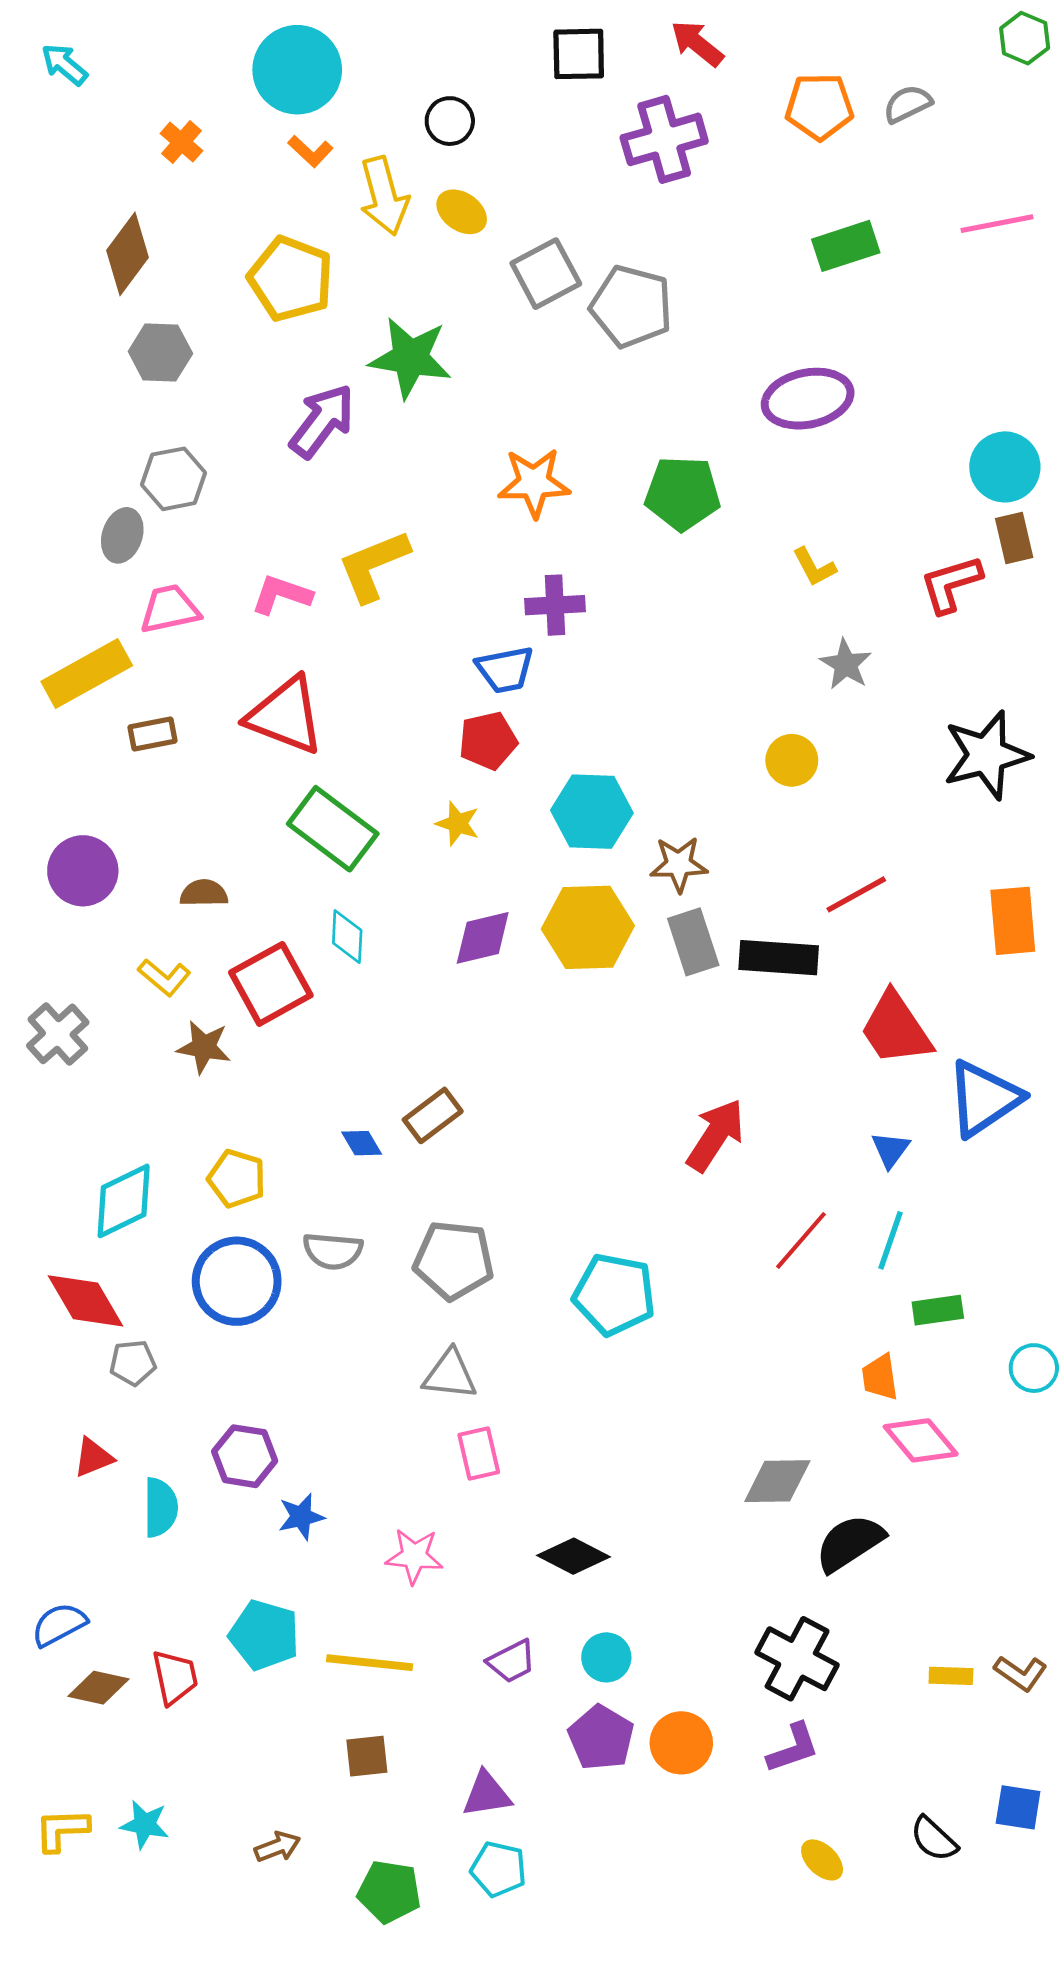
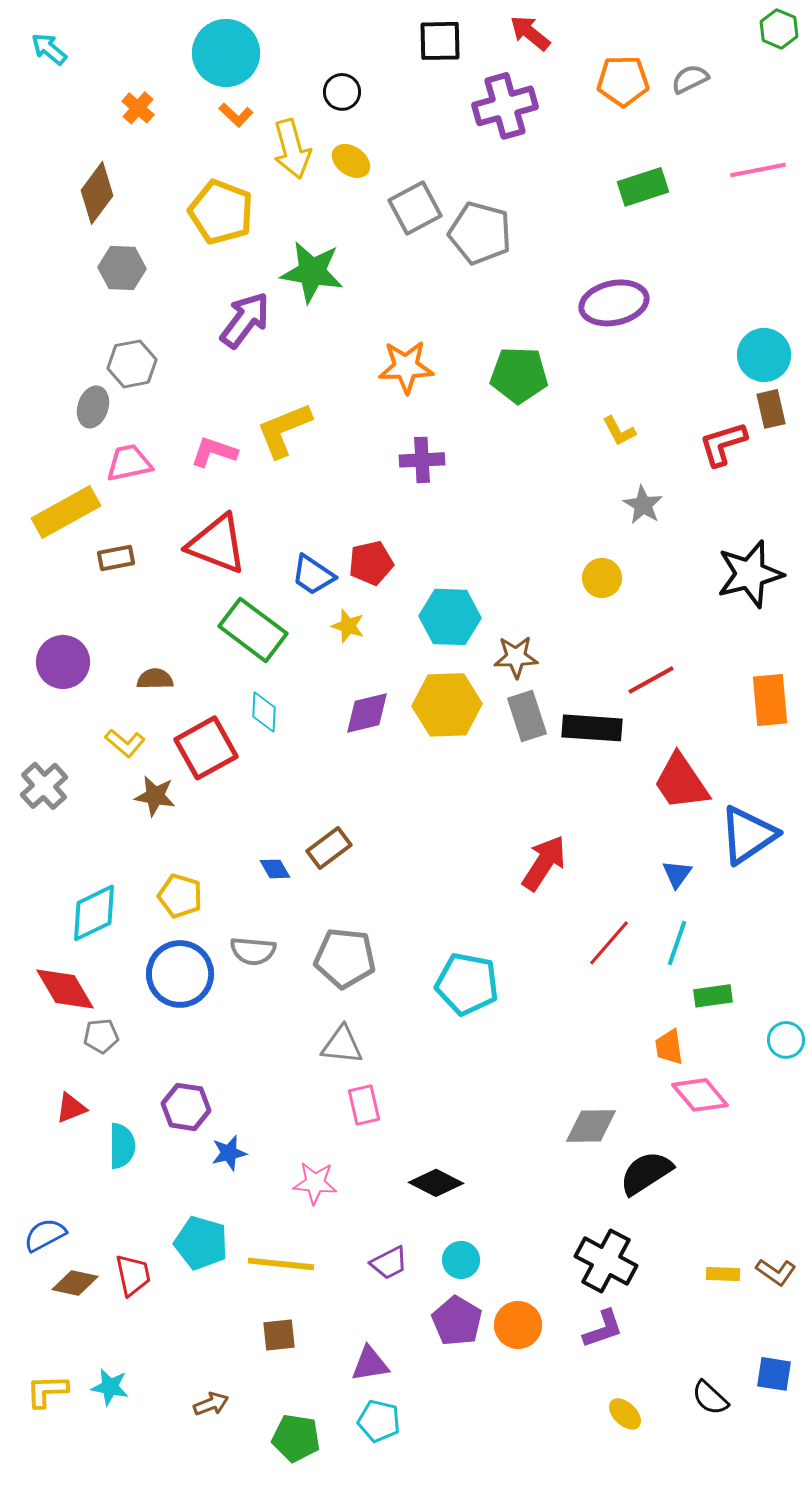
blue trapezoid: (505, 670) -> (313, 575), moved, turned 45

